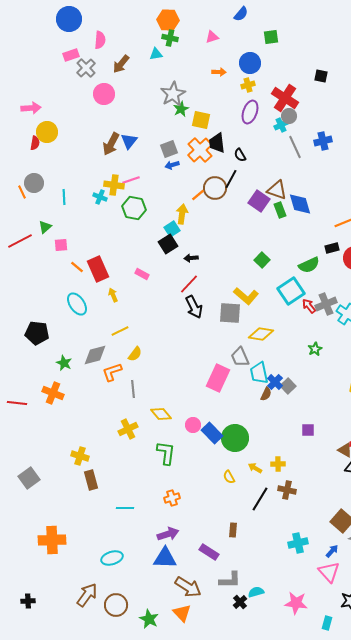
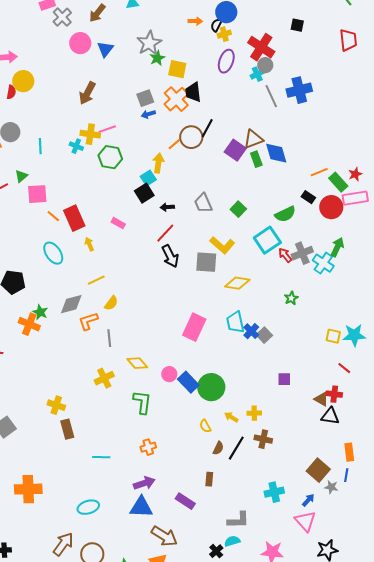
blue triangle: (129, 141) -> (105, 49), moved
blue cross: (323, 141) -> (299, 90), size x1.4
black semicircle: (240, 155) -> (216, 25), moved, turned 56
brown triangle: (277, 190) -> (253, 139), turned -40
pink square: (61, 245) -> (37, 194), size x1.5
black rectangle: (332, 248) -> (308, 197), turned 48
gray trapezoid: (240, 357) -> (203, 203), moved
orange cross: (53, 393) -> (29, 324), moved
brown semicircle: (266, 394) -> (218, 448), moved
gray L-shape: (230, 580) -> (238, 520), moved

